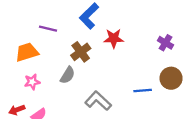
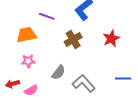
red star: (114, 38) -> (111, 38), moved, turned -30
gray semicircle: (68, 75) -> (58, 72), moved

